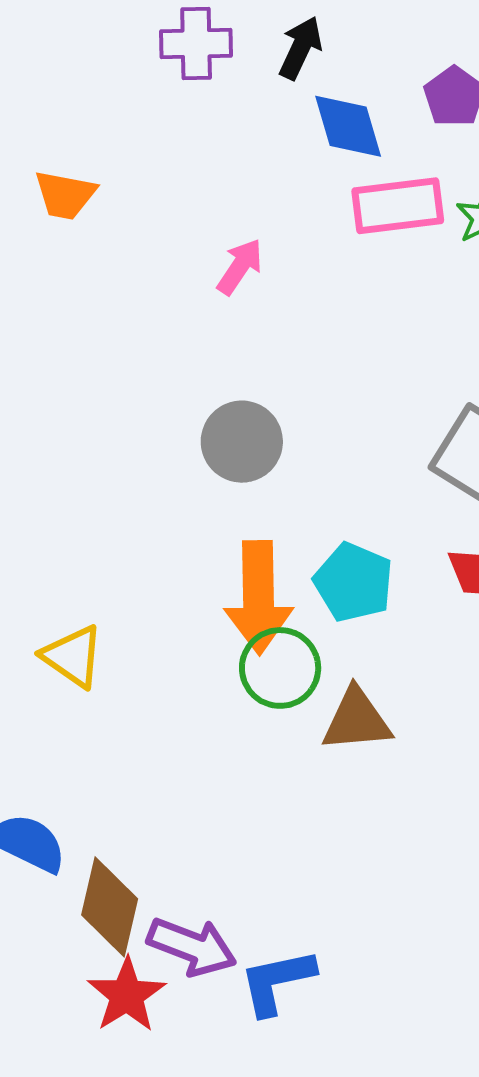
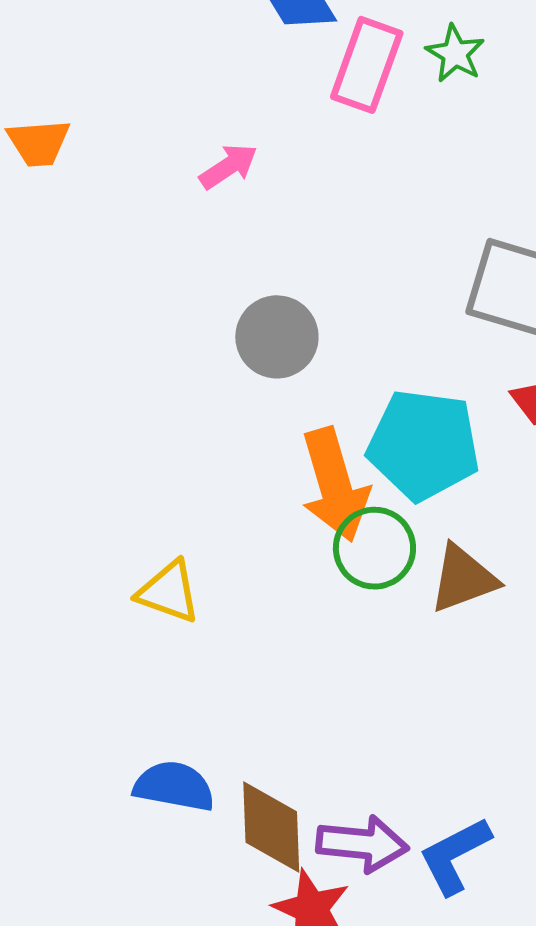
pink rectangle: (398, 206) -> (367, 65), turned -48
pink arrow: (240, 267) -> (229, 166), turned 38
cyan pentagon: (354, 582) -> (424, 445), size x1.4

